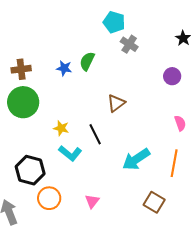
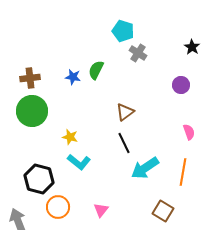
black line: (95, 134) -> (124, 143), moved

